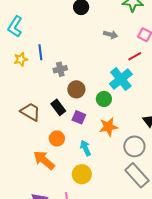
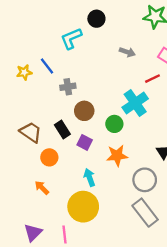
cyan L-shape: (15, 27) -> (71, 38), moved, turned 30
blue line: (40, 52) -> (47, 66), turned -35
orange circle: (57, 138) -> (49, 157), moved
orange arrow: (44, 160) -> (42, 188), size x0.6
yellow circle: (82, 174) -> (83, 207), size x1.4

